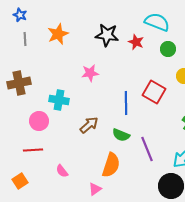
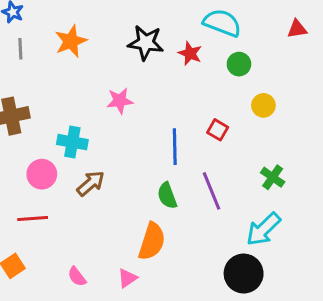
red square: (154, 92) -> (218, 130), size x0.6
brown arrow: (89, 125) -> (91, 183), moved
green semicircle: (121, 135) -> (167, 196), turned 48
purple line: (147, 149) -> (211, 191), moved
pink semicircle: (62, 171) -> (77, 277), moved

